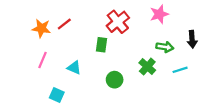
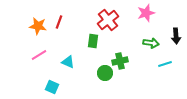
red line: (64, 24) -> (59, 22), turned -32
pink line: (42, 60) -> (39, 55), turned 35
green cross: (147, 67) -> (120, 61), moved, turned 35

